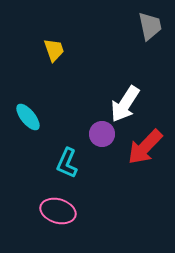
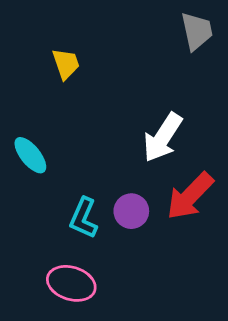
purple circle: (102, 134) -> (131, 211), moved

